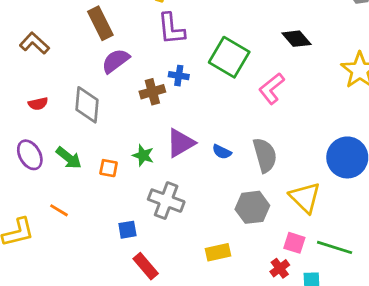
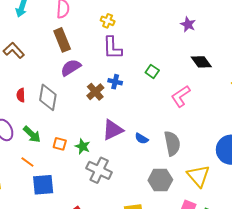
green square: (229, 57) -> (152, 71), size x0.5
brown cross: (152, 92) -> (95, 92), turned -30
red semicircle: (38, 104) -> (21, 95), moved, turned 96
green star: (143, 155) -> (83, 146), moved
orange line: (59, 210) -> (27, 162), moved
blue square: (127, 230) -> (43, 185), moved, size x1.6

